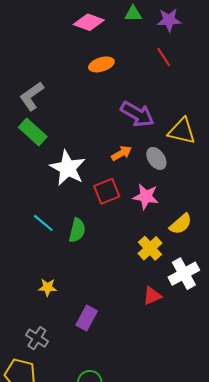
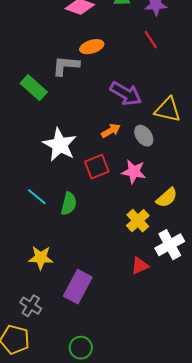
gray L-shape: (32, 96) -> (66, 66), moved, turned 40
green rectangle: (33, 132) -> (34, 88), moved
yellow star: (48, 287) -> (41, 258), size x1.4
purple rectangle: (87, 318) -> (78, 287), size x1.4

